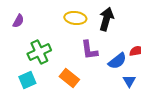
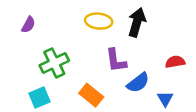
blue semicircle: (117, 61) -> (138, 83), moved

